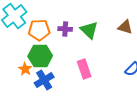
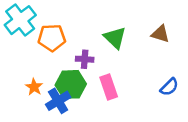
purple cross: (65, 29) -> (85, 59), moved
green hexagon: (40, 56) -> (71, 84), moved

